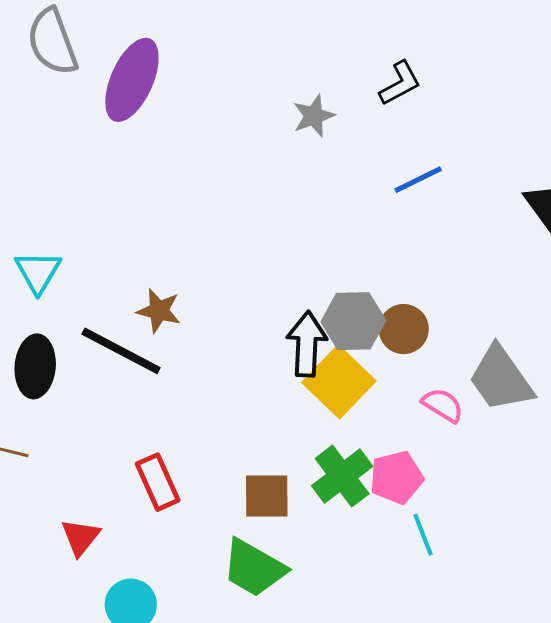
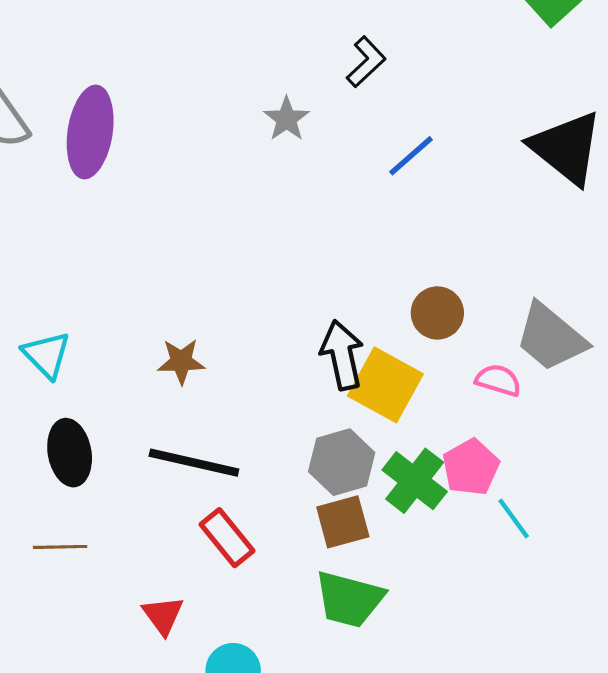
gray hexagon: (353, 321) -> (342, 462), moved
black line: (121, 351) -> (194, 463), moved

